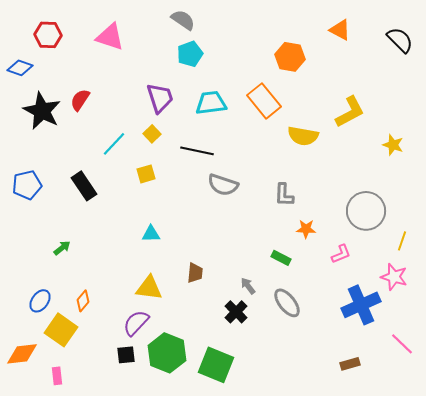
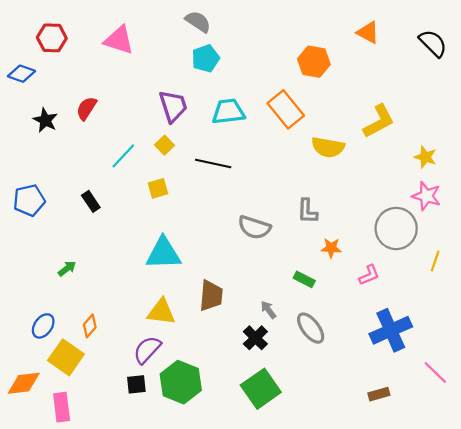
black star: (42, 111) -> (45, 120), size x0.6
gray semicircle: (223, 185) -> (254, 227), moved
black rectangle: (84, 186) -> (91, 201), size x0.7
cyan triangle: (151, 234) -> (163, 253), size x1.8
brown trapezoid: (195, 273) -> (211, 296), size x1.4
pink star: (394, 277) -> (426, 196), moved
green square: (216, 365) -> (261, 389), moved, turned 33
pink rectangle: (57, 376) -> (62, 407), size x1.5

